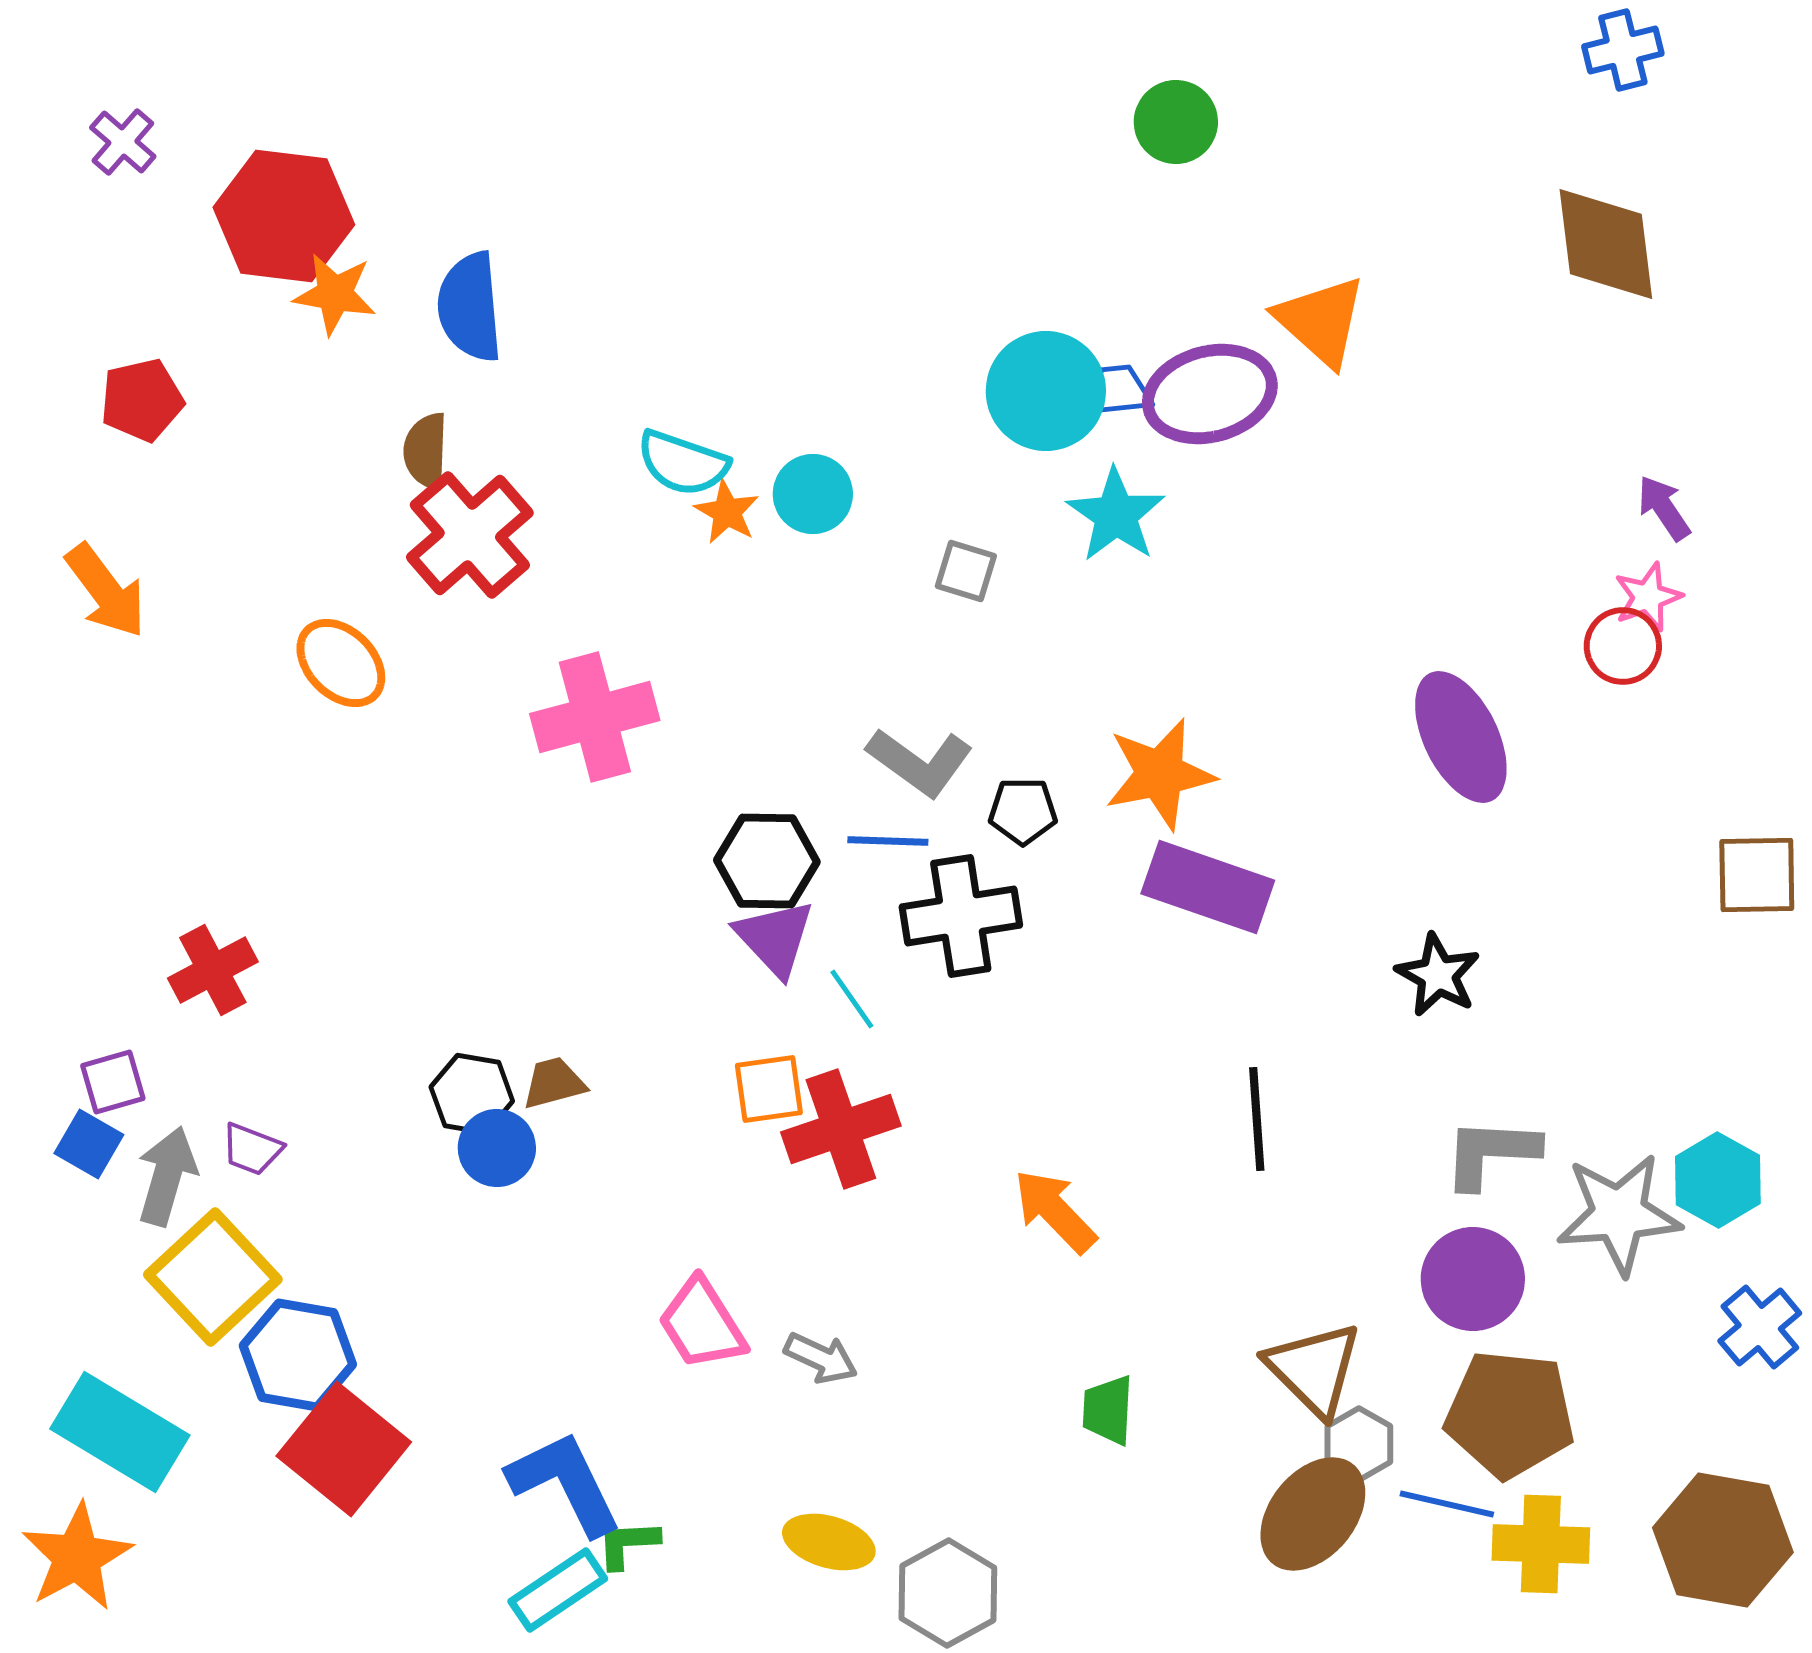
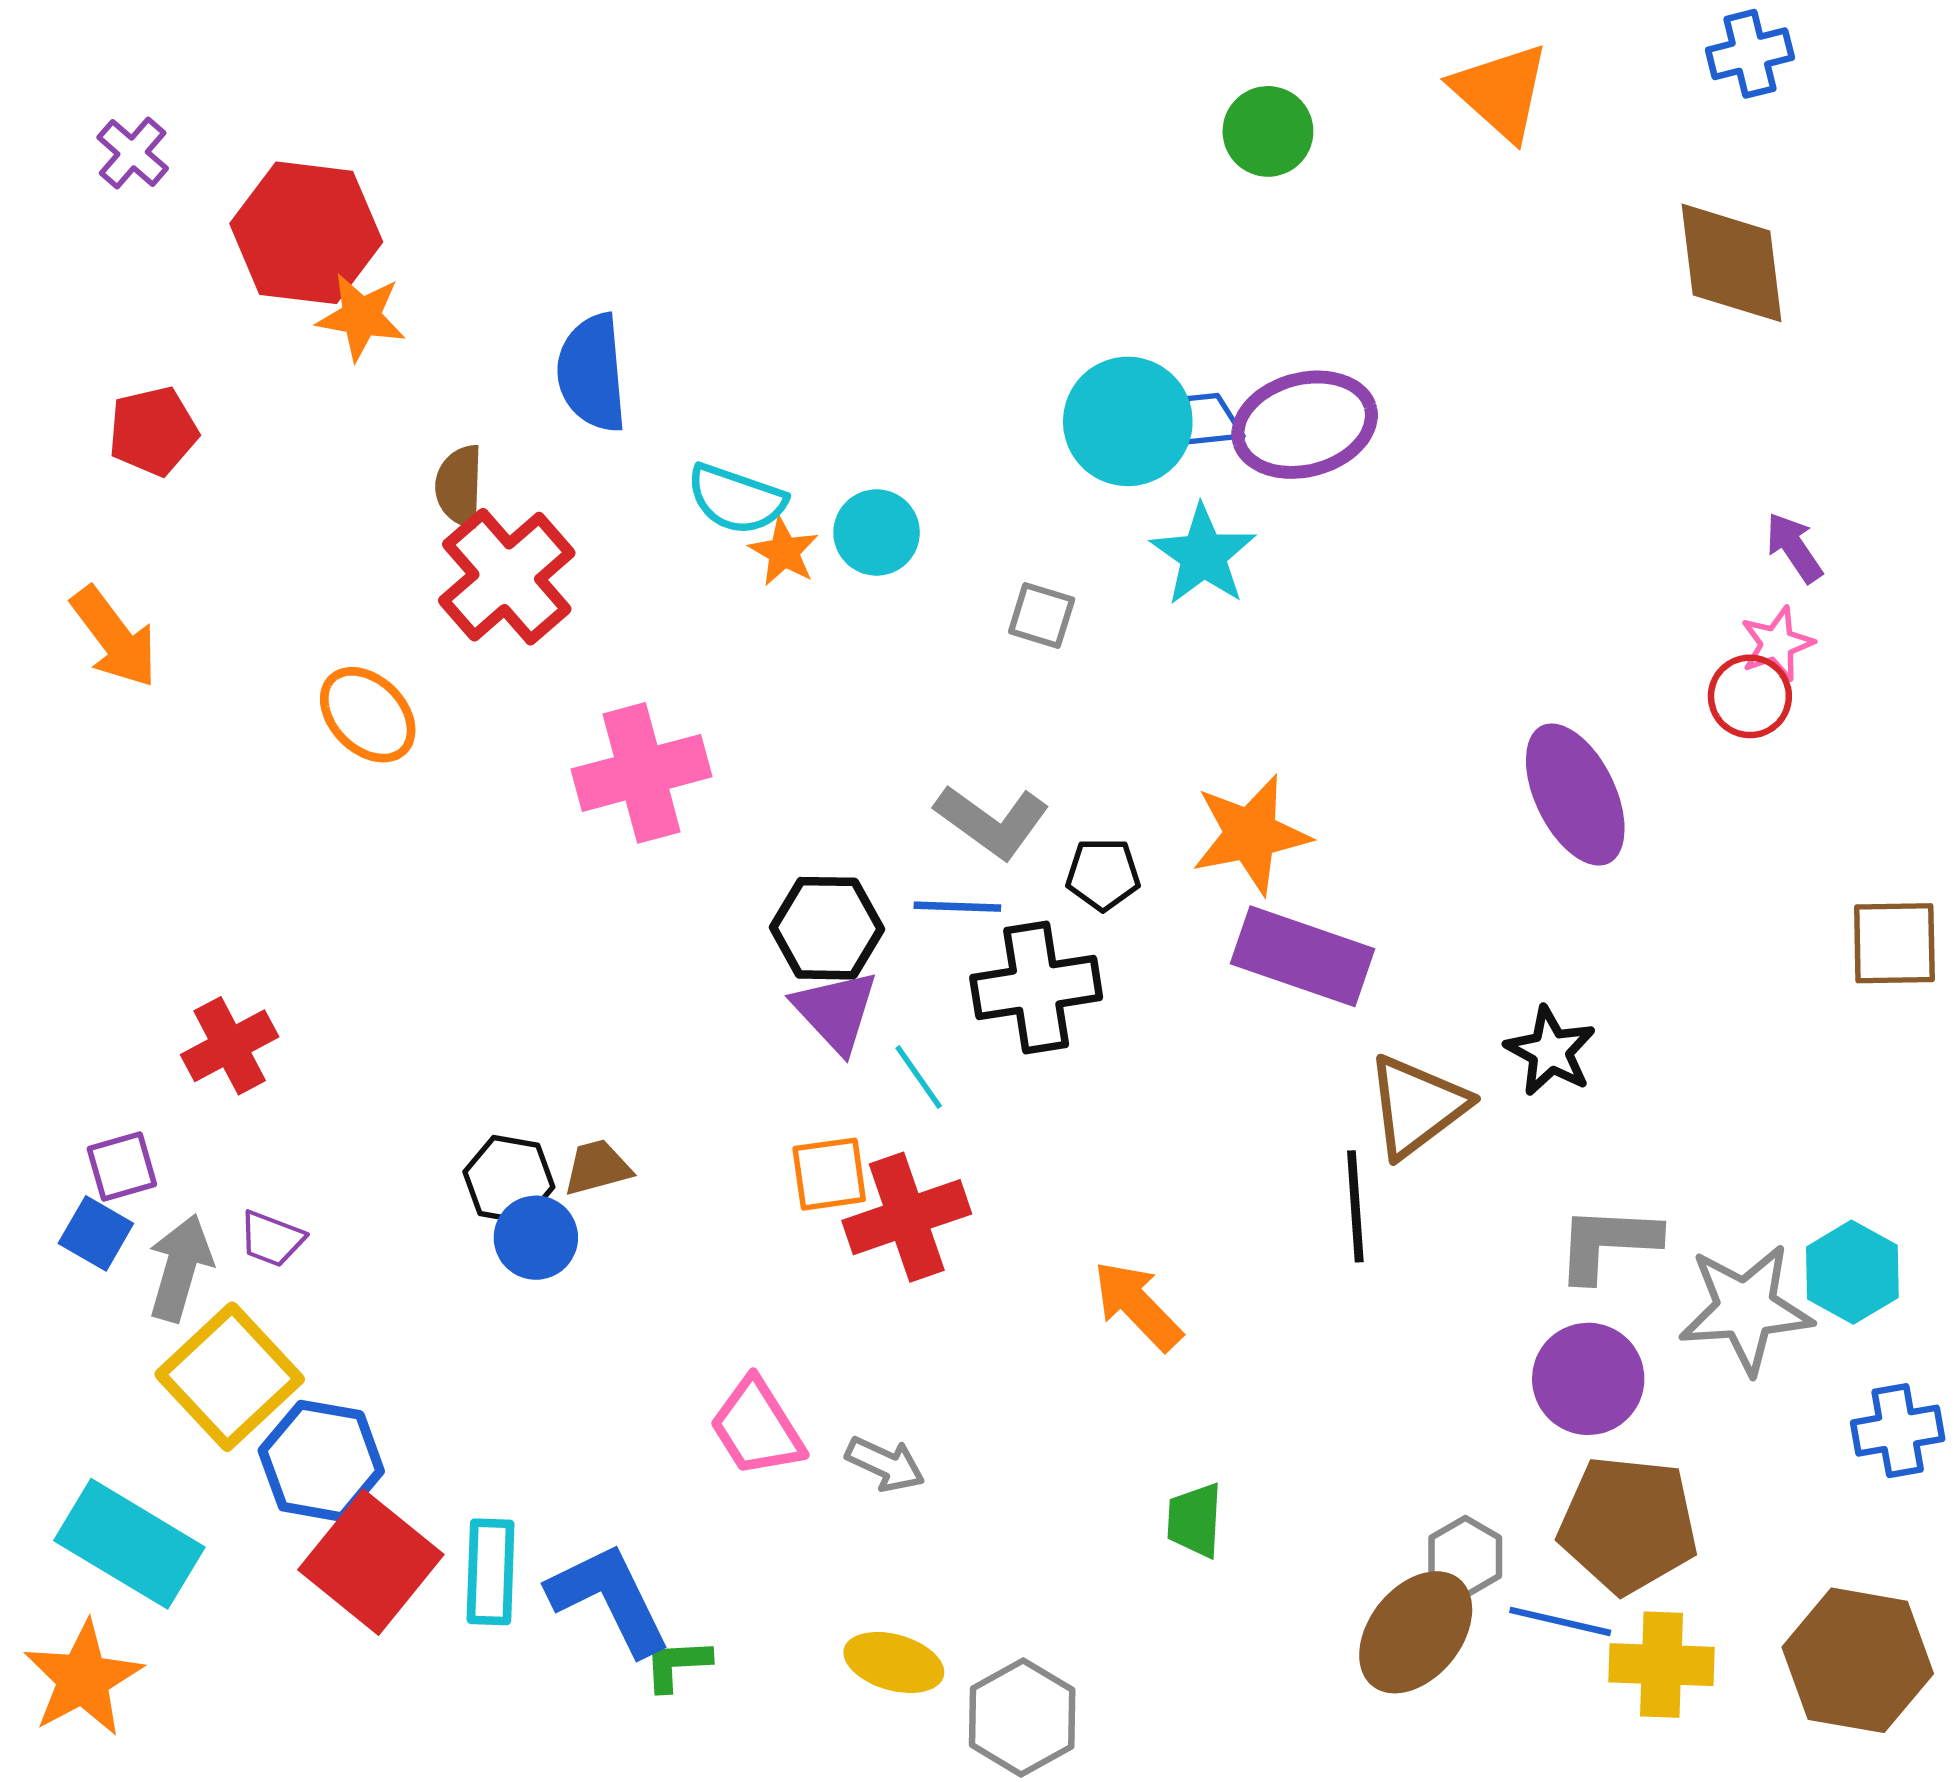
blue semicircle: (470, 307) -> (592, 373), moved
orange triangle: (1321, 321) -> (1501, 92), moved
blue cross: (1760, 1327) -> (1898, 1431), turned 30
brown triangle: (1314, 1369) -> (1417, 1106), moved, turned 38
cyan rectangle: (558, 1590) -> (491, 1572), moved, turned -54

